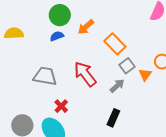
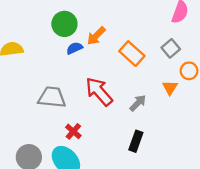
blue semicircle: (57, 36) -> (75, 48), moved
gray square: (127, 66) -> (171, 48), moved

